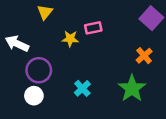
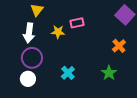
white arrow: (17, 44) -> (29, 33), moved, turned -108
green star: (132, 88) -> (109, 73), size x0.7

